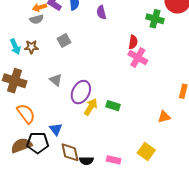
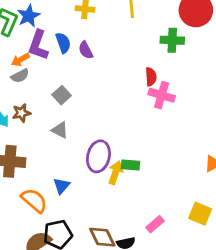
purple semicircle: (101, 12) -> (86, 50), moved
gray triangle: (56, 80) -> (60, 130), moved
green rectangle: (113, 106) -> (130, 165), moved
blue triangle: (56, 129) -> (61, 186), moved, turned 32
pink rectangle: (114, 160) -> (155, 224), moved, turned -40

